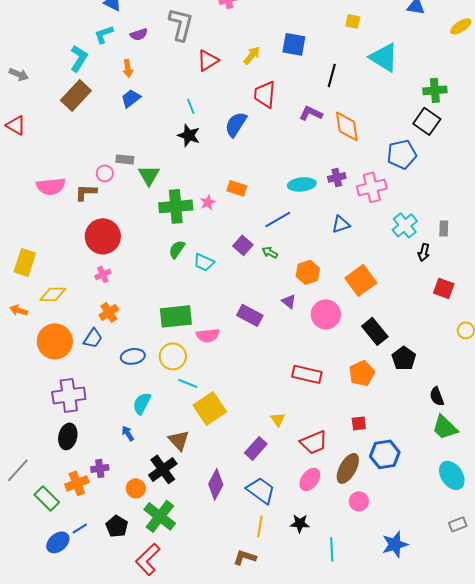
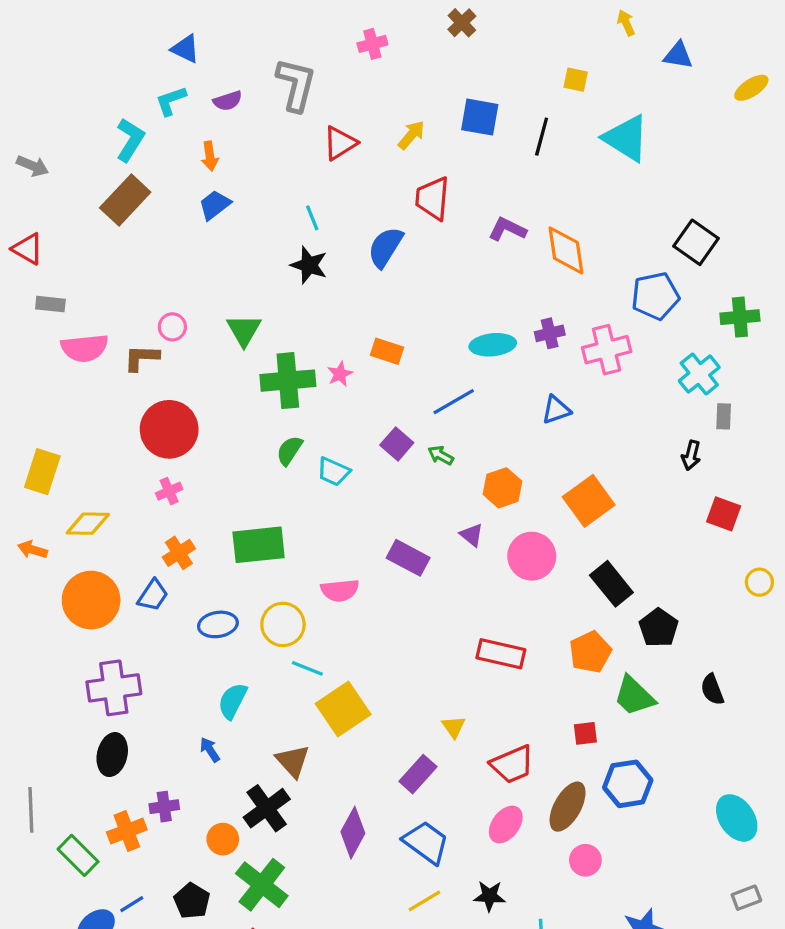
black line: (332, 75) -> (542, 137), moved
green cross: (435, 90) -> (740, 317), moved
gray rectangle: (125, 159) -> (50, 304), moved
cyan cross: (405, 225) -> (699, 374), moved
green rectangle: (176, 316) -> (259, 545), moved
green trapezoid: (445, 427) -> (634, 696), moved
gray line: (18, 470) -> (31, 810), turned -44
yellow line: (260, 526) -> (424, 901), turned 50

